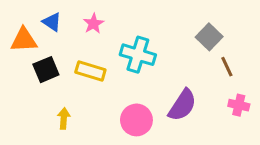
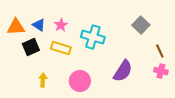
blue triangle: (52, 22) -> (39, 25), moved
pink star: (93, 24) -> (61, 25), moved
brown line: (227, 67) -> (160, 51), moved
pink circle: (136, 120) -> (80, 81), moved

